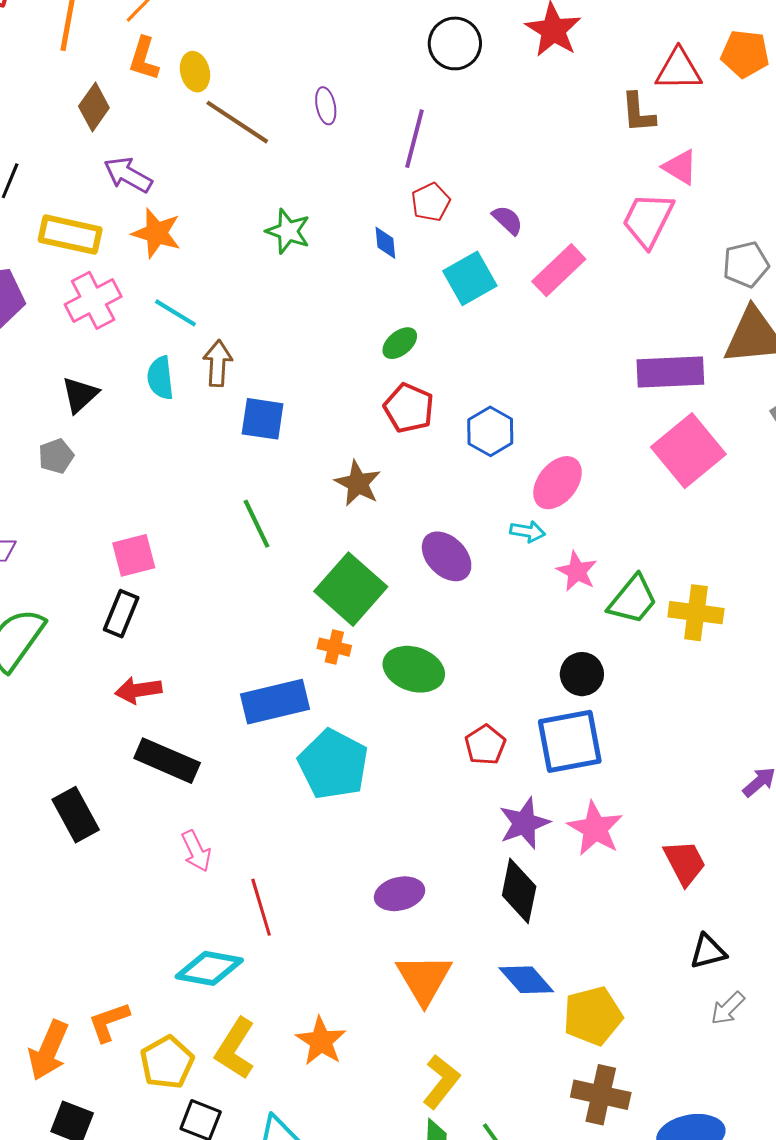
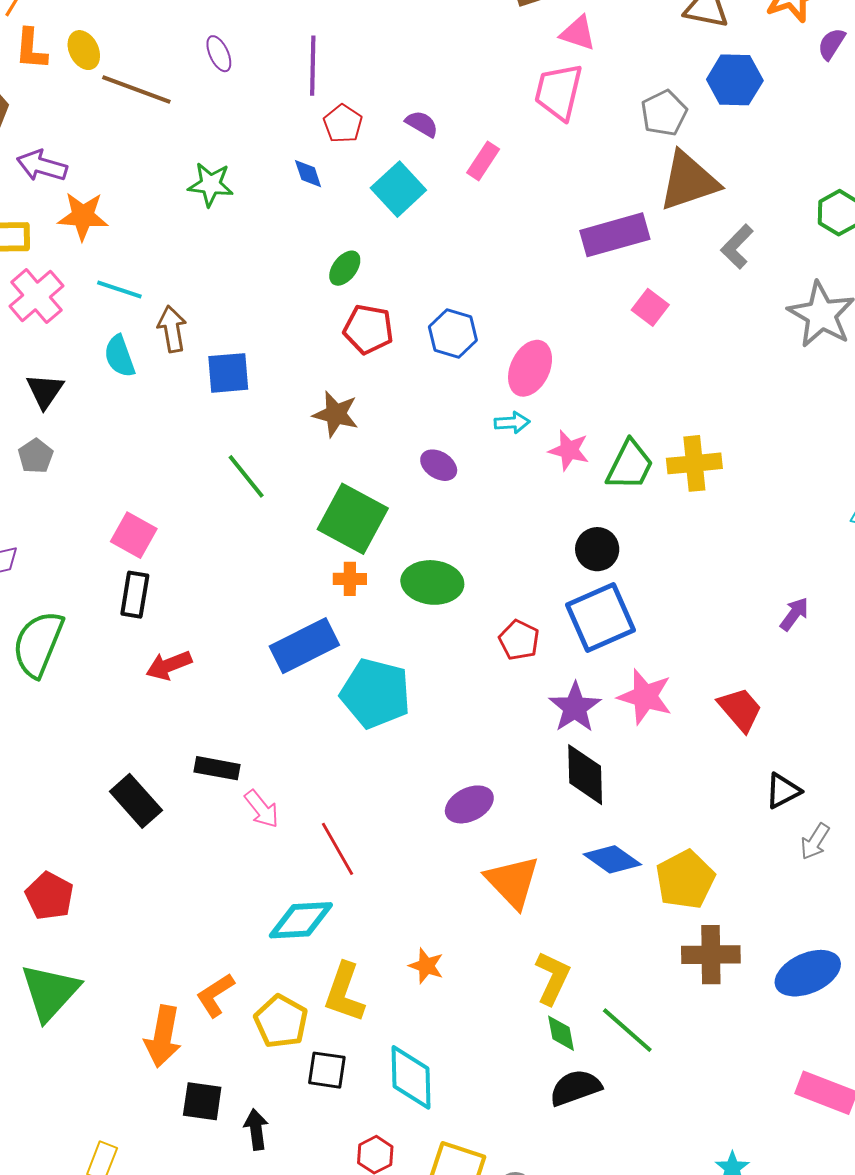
pink rectangle: (559, 270) -> (483, 161), size x0.7
pink square: (688, 451) -> (650, 307), size x0.5
pink square: (134, 555) -> (134, 535), turned -33
purple ellipse: (447, 556) -> (439, 465), size x0.7
black rectangle: (167, 761) -> (217, 768), moved, size x0.7
orange star: (321, 1041) -> (426, 966), size x0.7

